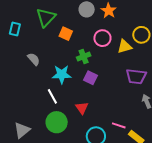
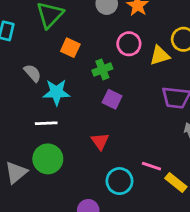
orange square: (66, 34) -> (70, 48), moved
cyan star: (62, 74) -> (56, 92), moved
white line: (52, 96) -> (46, 123), moved, turned -63
green circle: (57, 122) -> (48, 159), moved

